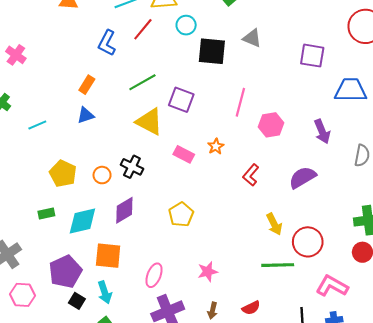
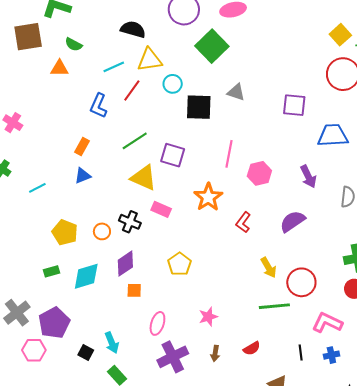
orange star: (216, 146) -> (208, 197), size x1.8
pink rectangle: (184, 154) -> (161, 209), moved
orange square: (108, 256) -> (134, 290), moved, size x0.6
purple pentagon: (65, 272) -> (54, 323), moved

